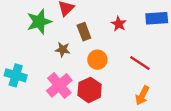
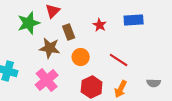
brown star: (63, 50) -> (50, 48), size x1.5
red hexagon: (90, 90) -> (92, 87), moved

